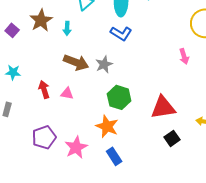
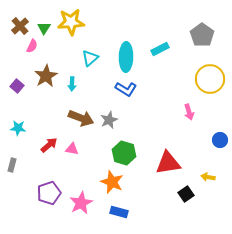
red arrow: (44, 89) -> (49, 145), turned 66
black square: (172, 138) -> (186, 194), moved
blue rectangle: (114, 156) -> (119, 212), turned -42

